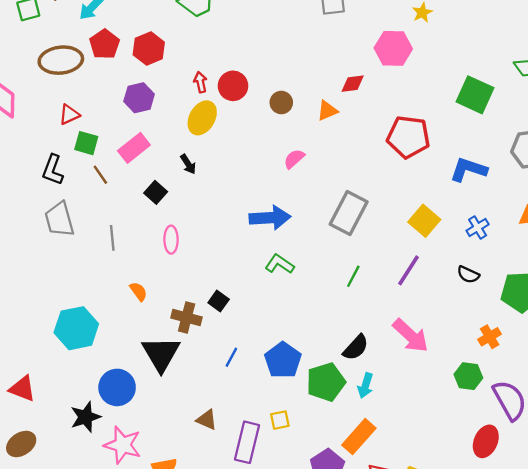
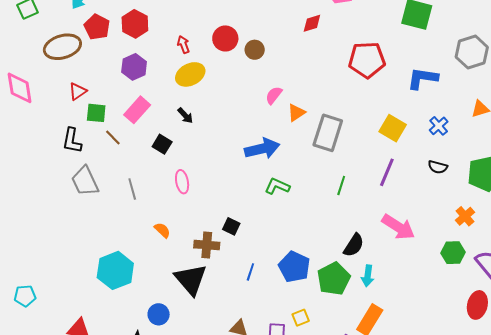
red circle: (233, 86) -> (225, 38), moved
orange triangle: (327, 111) -> (296, 113), moved
yellow ellipse: (202, 118) -> (190, 74), turned 44
blue circle: (117, 387) -> (159, 314), size x0.7

